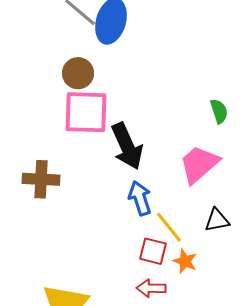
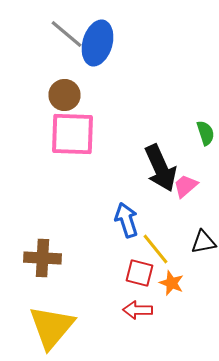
black arrow: (127, 146) -> (160, 168), moved
pink trapezoid: (199, 164) -> (186, 186), size x0.6
brown cross: (41, 179) -> (42, 258), moved

